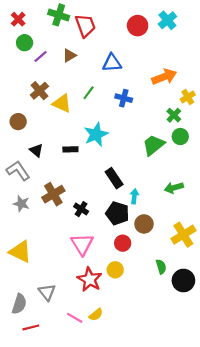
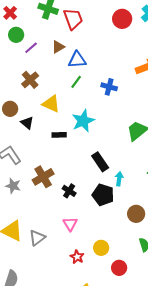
blue triangle: (112, 63) -> (77, 60), moved
yellow triangle: (62, 103) -> (51, 104), moved
black triangle: (36, 150) -> (27, 123), moved
brown circle: (144, 224) -> (136, 214), moved
red circle: (123, 243) -> (119, 268), moved
pink triangle: (82, 244) -> (70, 224), size x0.7
red star: (90, 279) -> (77, 257), size x0.6
gray triangle: (47, 292) -> (37, 238), moved, turned 30

